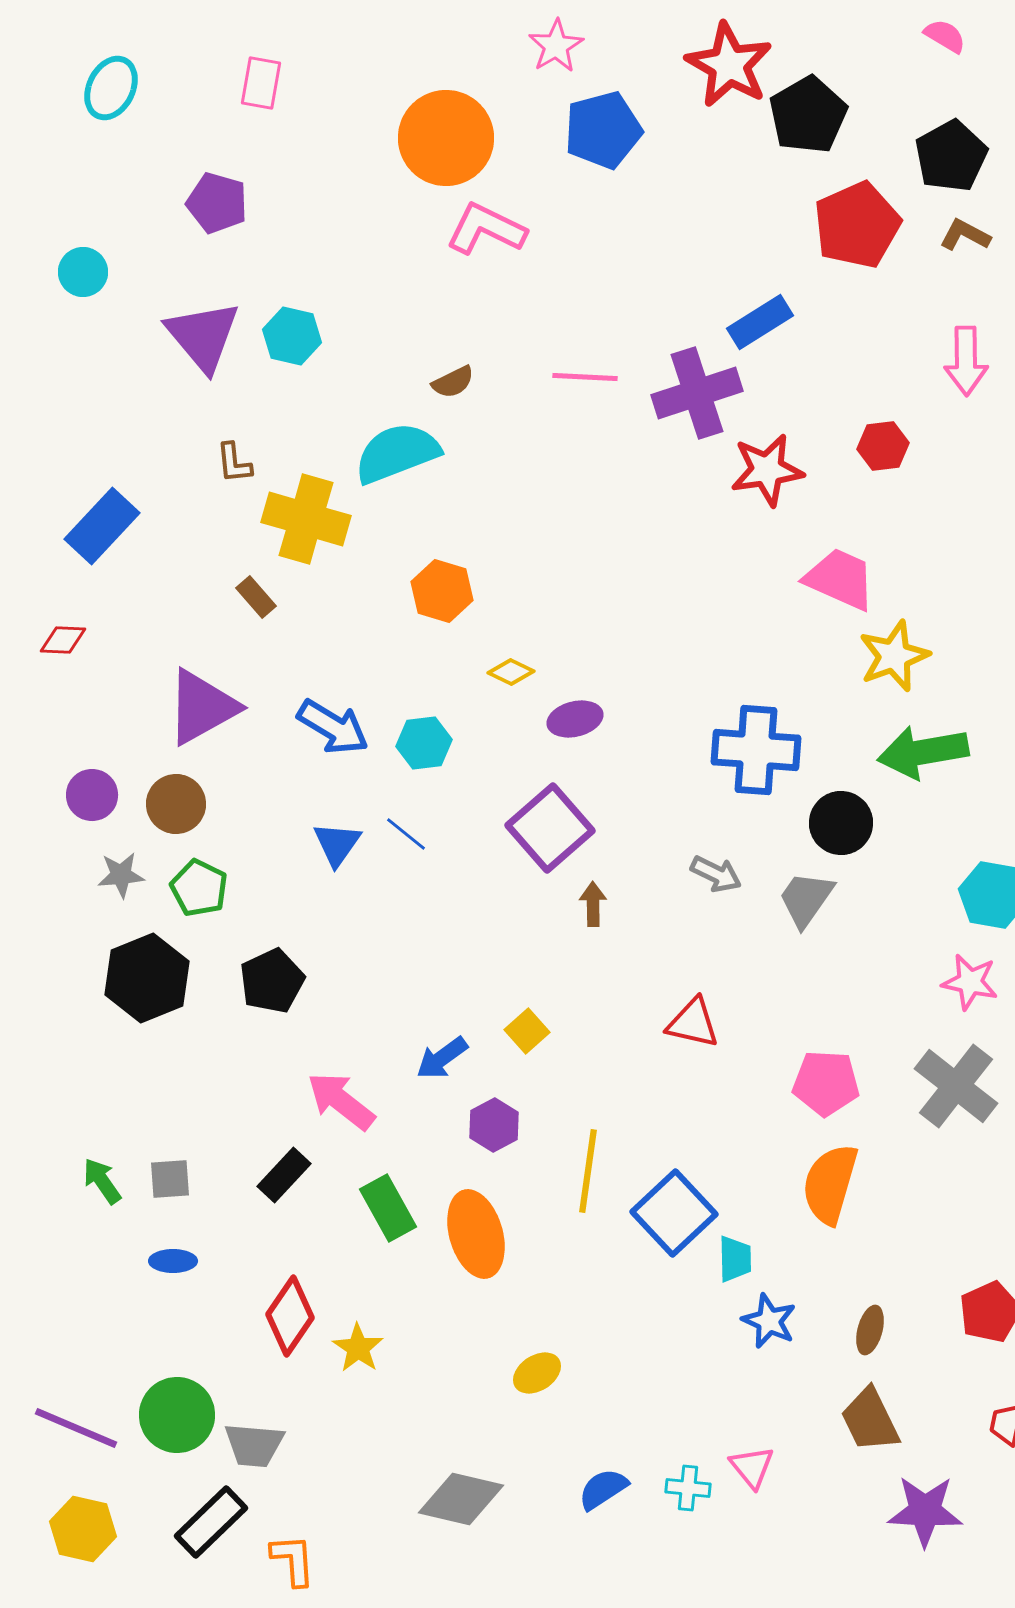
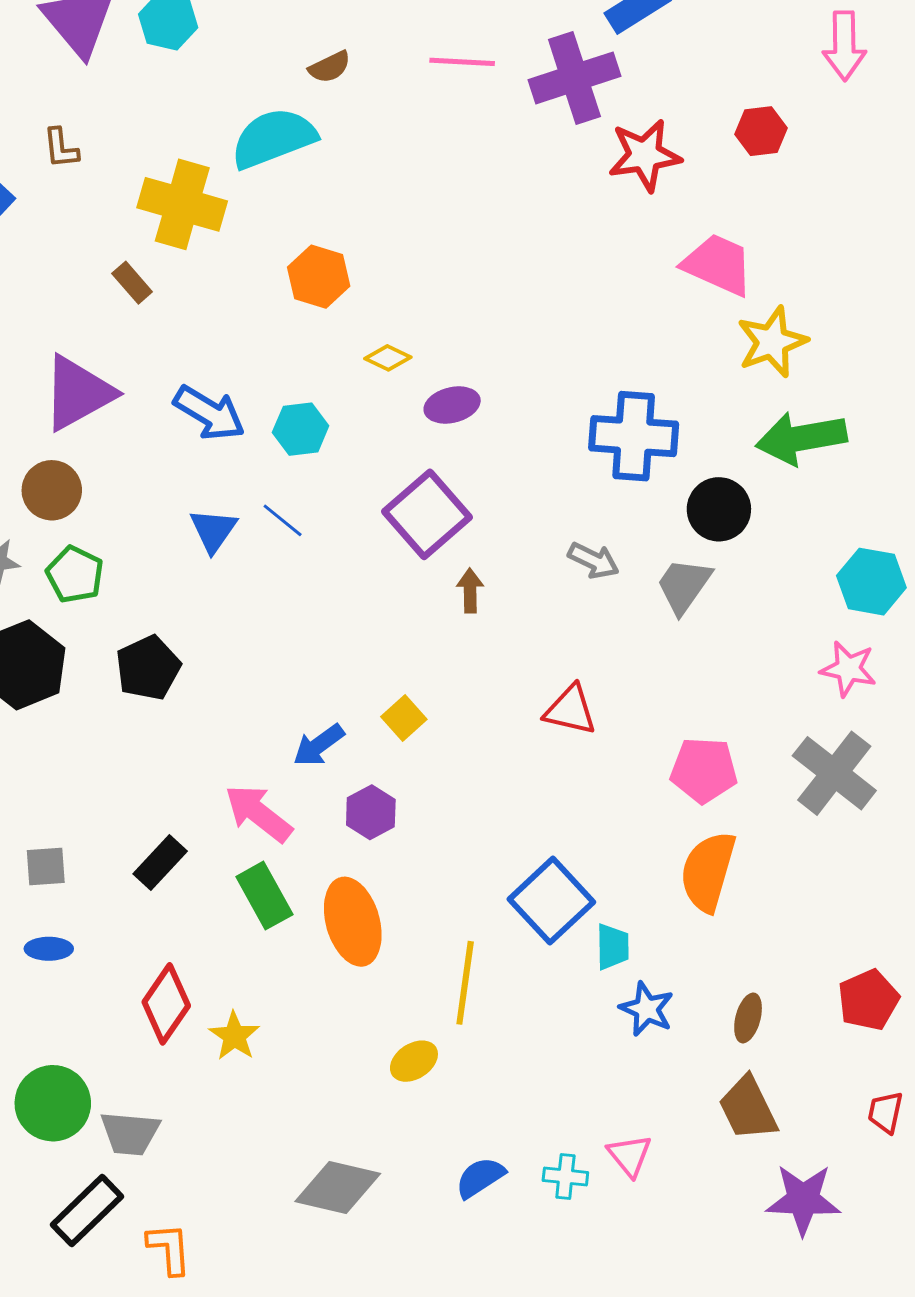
brown L-shape: (234, 463) -> (61, 148), moved
pink arrow: (341, 1101) -> (258, 813), moved
yellow line: (588, 1171) -> (465, 983), moved

